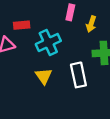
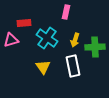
yellow arrow: (91, 24) -> (75, 40), moved
cyan cross: (48, 42) -> (47, 38), turned -30

